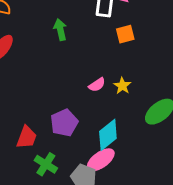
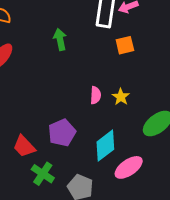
pink semicircle: (97, 85) -> (96, 95), turned -54
red trapezoid: (27, 137) -> (24, 146), turned 115
pink ellipse: (101, 160) -> (129, 167), moved

